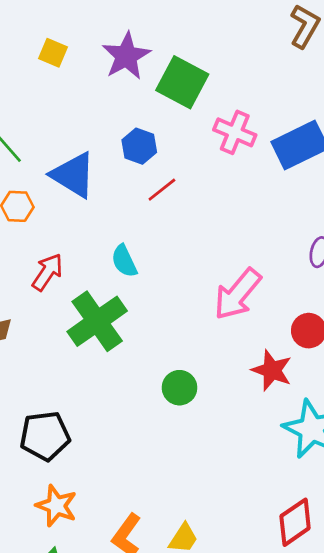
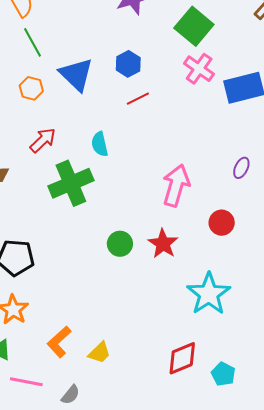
green square: (182, 82) -> (194, 26), moved
pink arrow: (237, 294) -> (176, 185), turned 144
red star: (272, 370) -> (163, 244), moved

